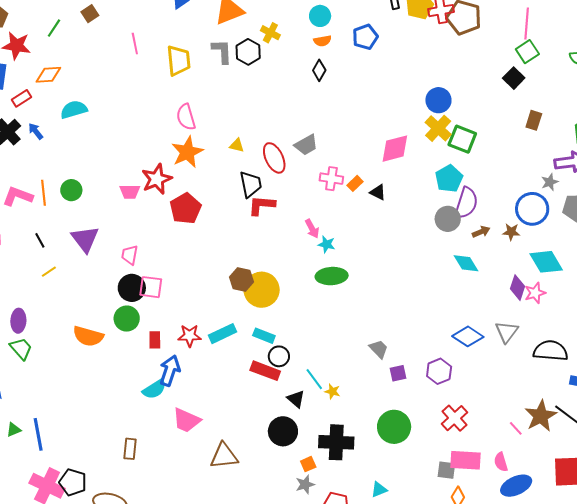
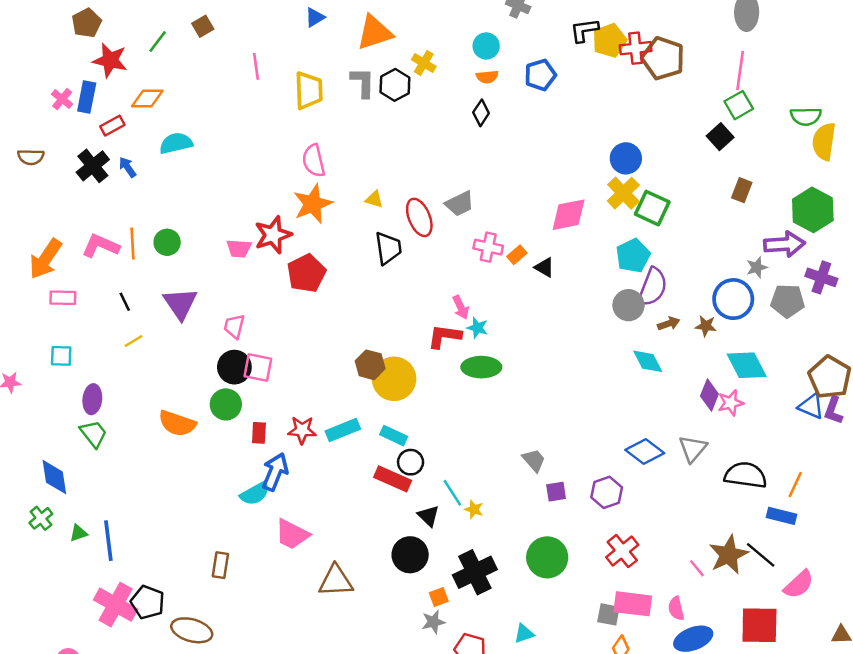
red L-shape: (262, 205) -> (444, 336), moved
black cross: (336, 442) -> (475, 572), turned -32

